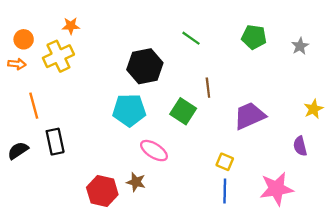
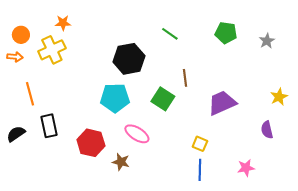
pink star: (276, 189) -> (246, 168), size x0.6
red hexagon: (102, 191) -> (91, 143), moved

